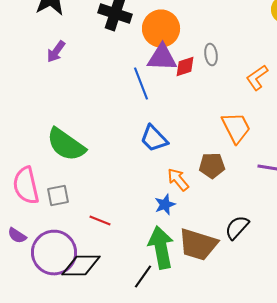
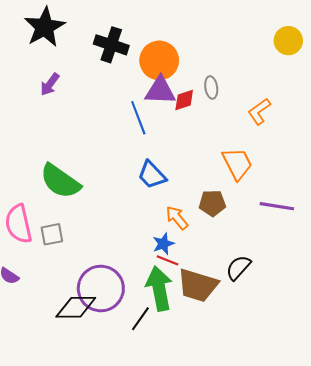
red line: (100, 221) -> (167, 260), moved
purple circle: (54, 253) -> (101, 288), moved

